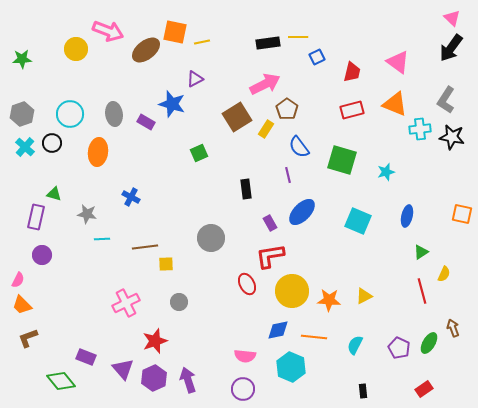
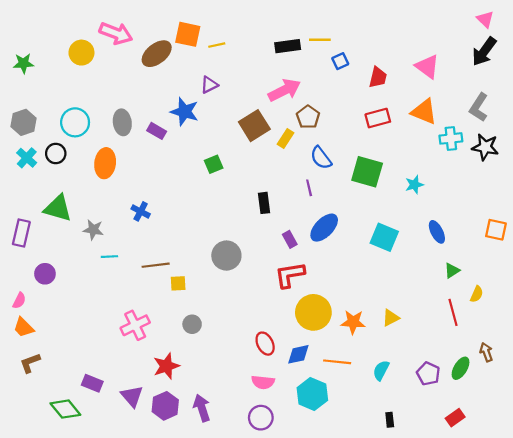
green triangle: (54, 194) -> (58, 208), size x1.8
blue ellipse: (407, 216) -> (437, 232), turned -40
purple rectangle: (36, 217) -> (21, 233), moved
red ellipse: (247, 284) -> (265, 344), moved

